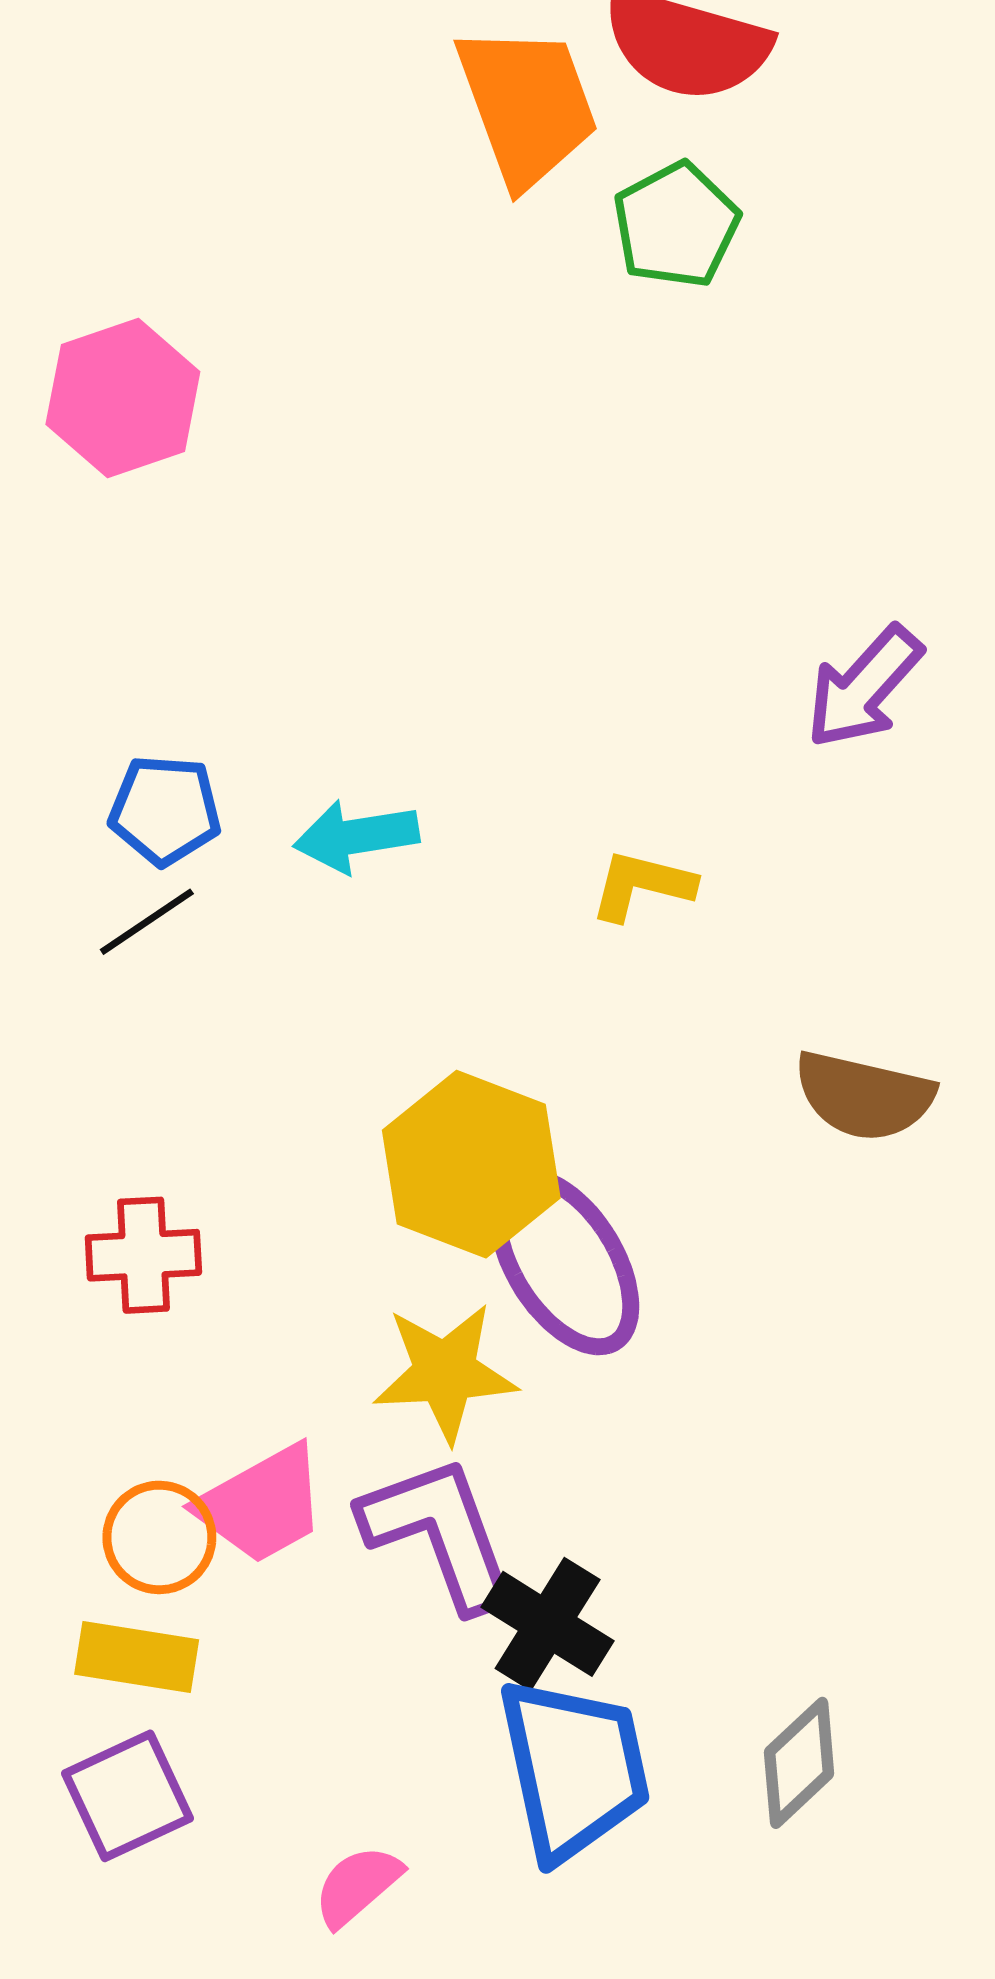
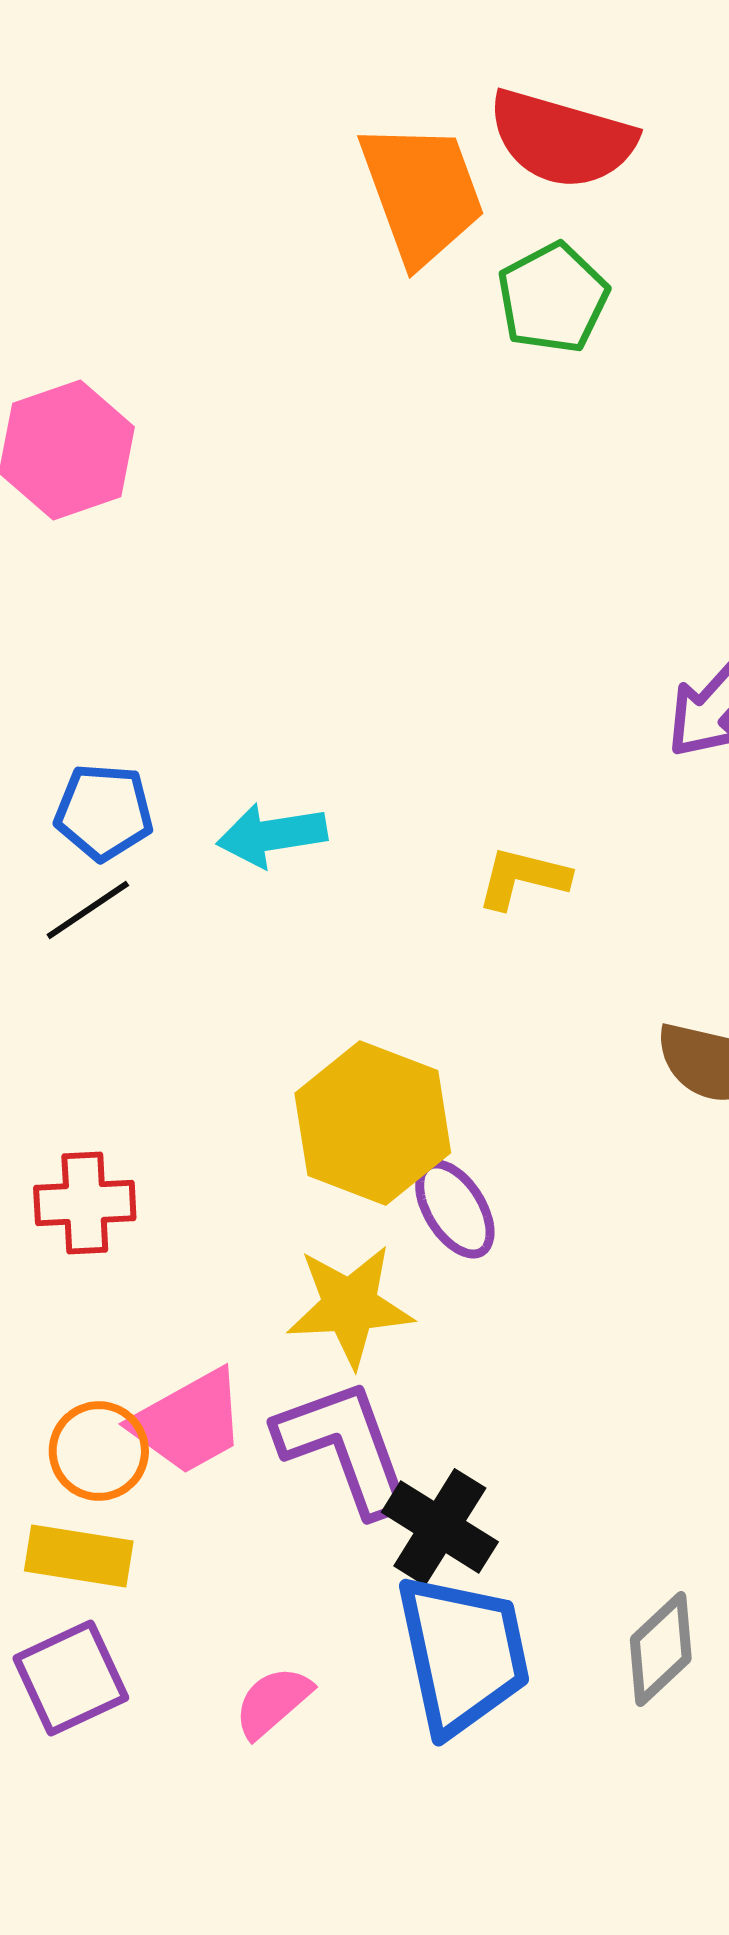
purple ellipse: (565, 1262) -> (455, 1209), size x0.6
pink semicircle: (357, 1886) -> (273, 1702), moved

